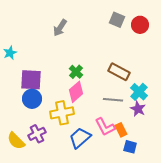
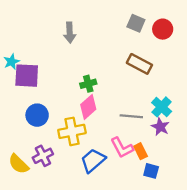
gray arrow: (60, 28) -> (70, 33), turned -36
green cross: (76, 72) -> (88, 84), turned 32
brown rectangle: (119, 72) -> (139, 64), moved
purple square: (31, 80) -> (27, 76), moved

